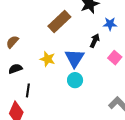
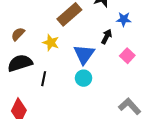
yellow star: (47, 59) -> (51, 43), moved
black semicircle: (15, 69) -> (20, 63), size x1.6
black line: (28, 90) -> (44, 79), moved

